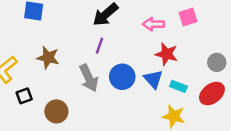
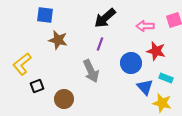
brown star: (48, 58) -> (58, 40), moved
blue circle: (122, 77) -> (131, 63), moved
blue triangle: (153, 79) -> (145, 87), moved

